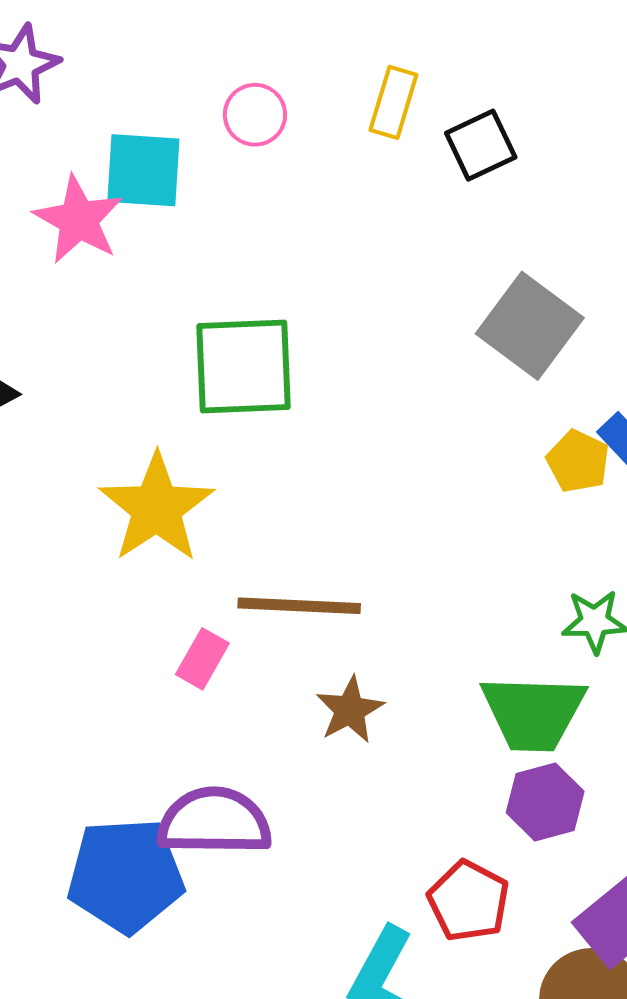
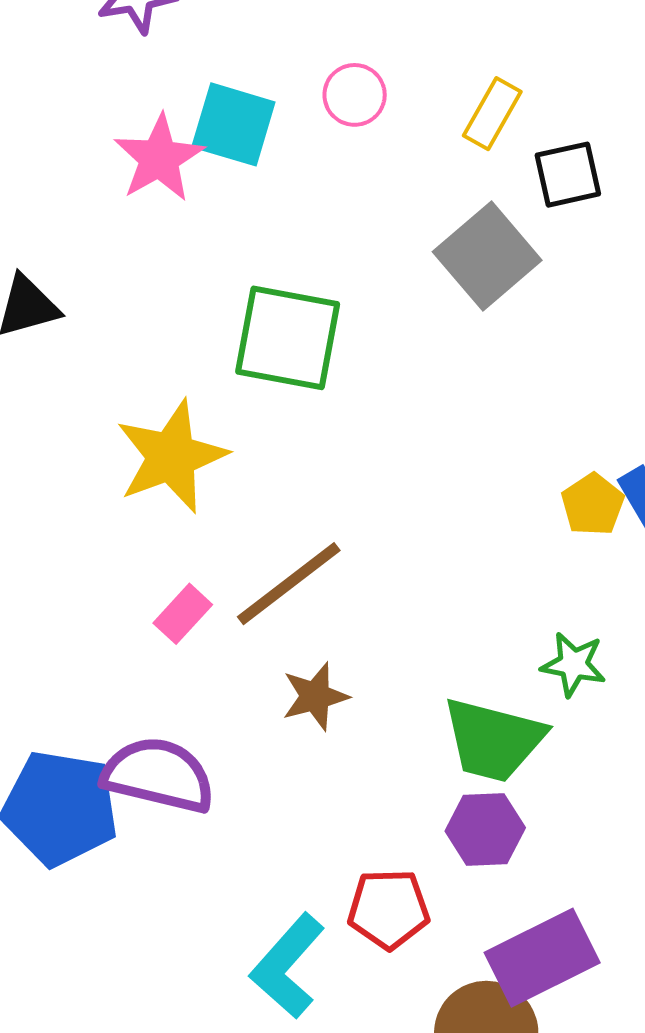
gray square: (530, 326) -> (487, 256), moved
brown line: (299, 606) -> (289, 584), turned -53
red pentagon: (469, 901) -> (389, 909), turned 30

